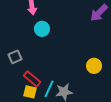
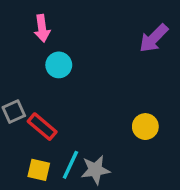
red rectangle: (32, 79) -> (42, 127), moved

